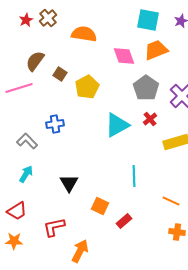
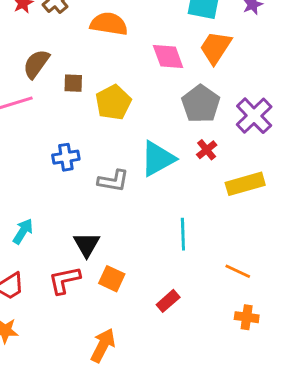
orange trapezoid: (156, 50) -> (216, 48), turned -35
brown square: (60, 74) -> (73, 83), turned -32
gray L-shape: (27, 141) -> (113, 181), moved, turned 145
orange square: (100, 206) -> (112, 279), moved
red L-shape: (54, 227) -> (64, 280), moved

